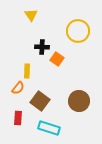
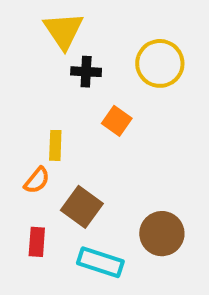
yellow triangle: (31, 15) -> (63, 31), size x1.5
black cross: (42, 47) -> (86, 72), moved
brown circle: (79, 101) -> (162, 234), moved

